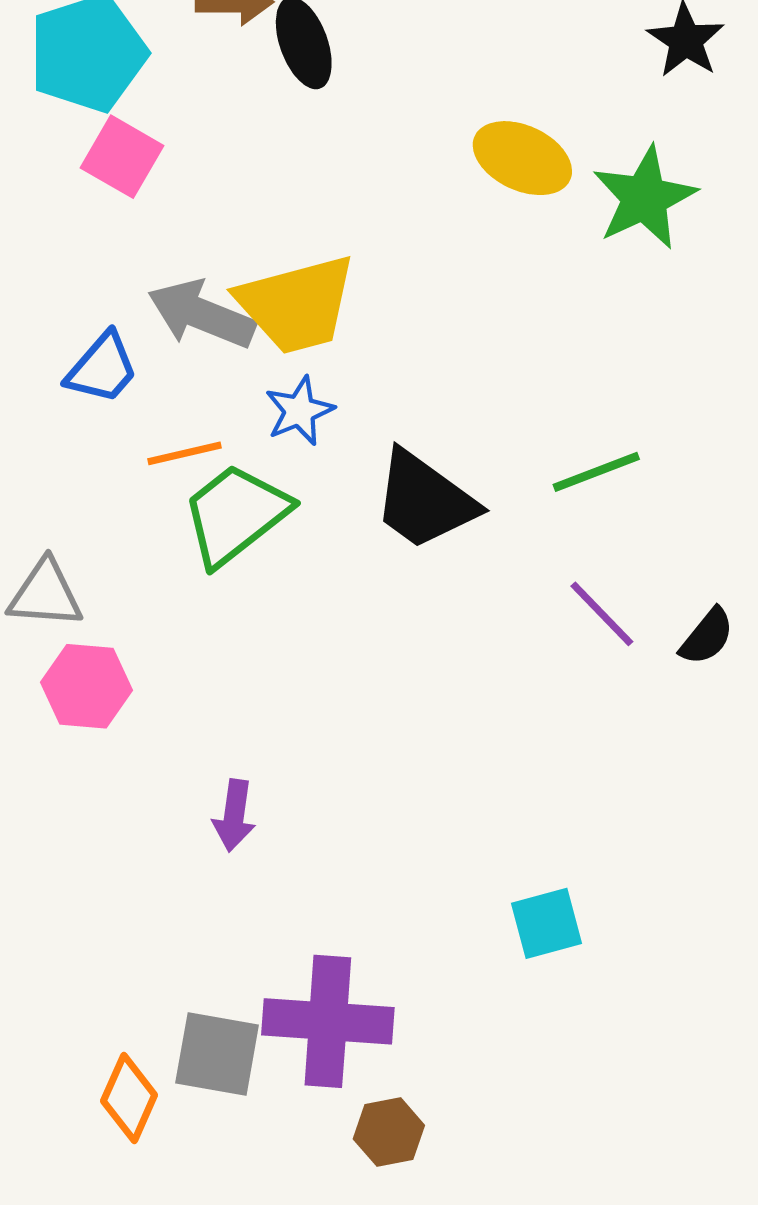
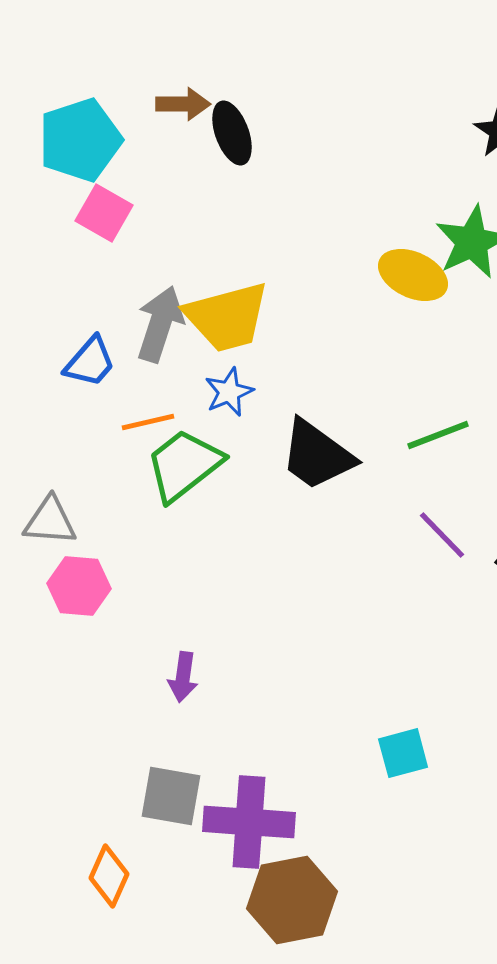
yellow ellipse: (522, 158) -> (413, 275), moved
gray arrow: (201, 314) -> (160, 324), turned 86
gray square: (217, 1054) -> (171, 796), moved
brown hexagon: (389, 1132) -> (292, 900), size x1.8

